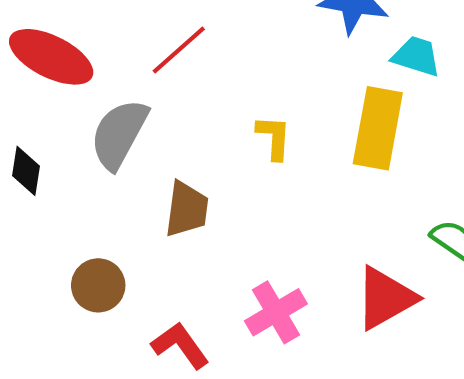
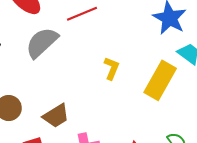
brown trapezoid: (187, 209) -> (56, 116), moved, turned 32

